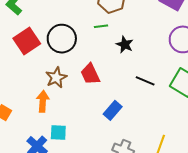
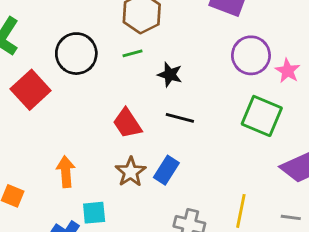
black circle: (62, 39) -> (76, 54), moved
brown star: (56, 77) -> (131, 172), moved
black line: (145, 81) -> (180, 118), moved

